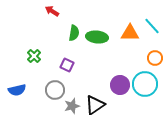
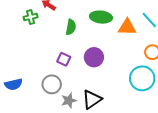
green ellipse: (97, 37) -> (101, 17), moved
green cross: (34, 56) -> (31, 17), moved, turned 32
purple circle: (120, 85) -> (94, 57), moved

